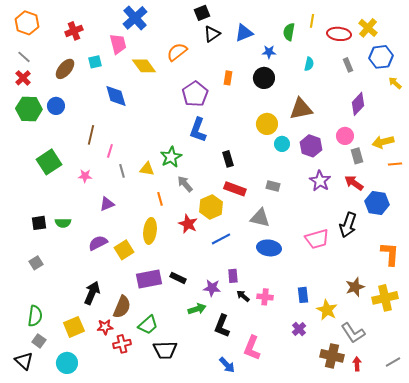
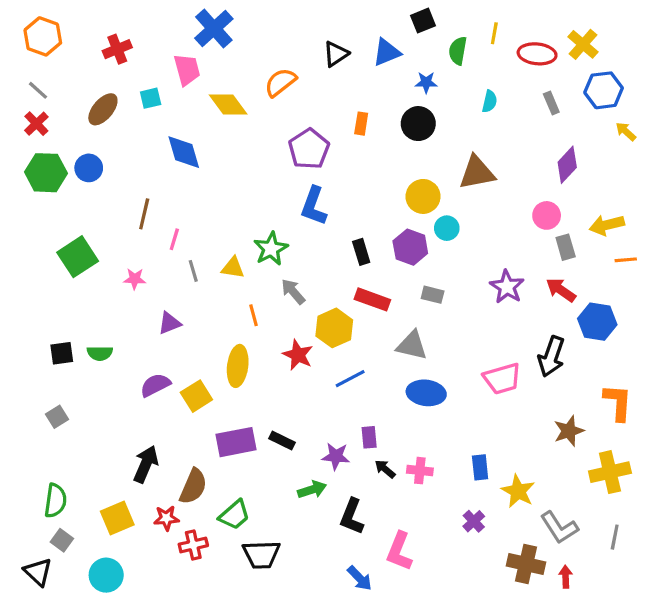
black square: (202, 13) -> (423, 21), moved
purple hexagon: (311, 146) -> (410, 247), moved
brown star: (355, 287) -> (569, 431), moved
gray line: (393, 362) -> (615, 537), moved, turned -49

